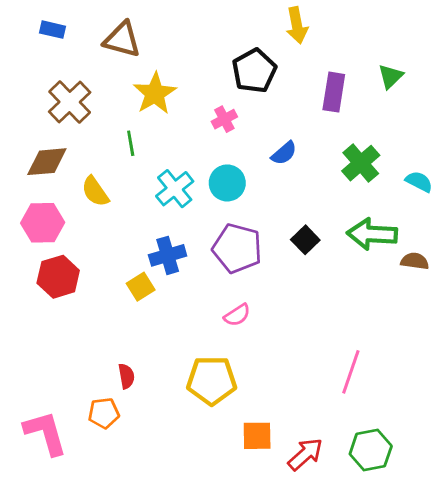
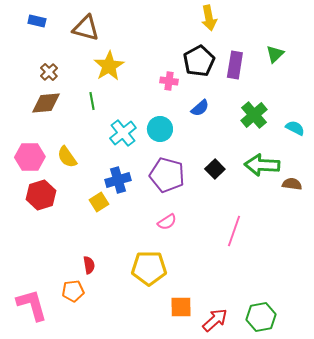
black pentagon: (254, 71) -> (199, 61), moved
brown cross: (70, 102) -> (49, 72), size x0.6
pink cross: (224, 119) -> (169, 81), moved, turned 36
brown diamond: (47, 162) -> (46, 103), moved
yellow semicircle: (95, 191) -> (67, 157), moved
pink line: (351, 372) -> (234, 231), moved

